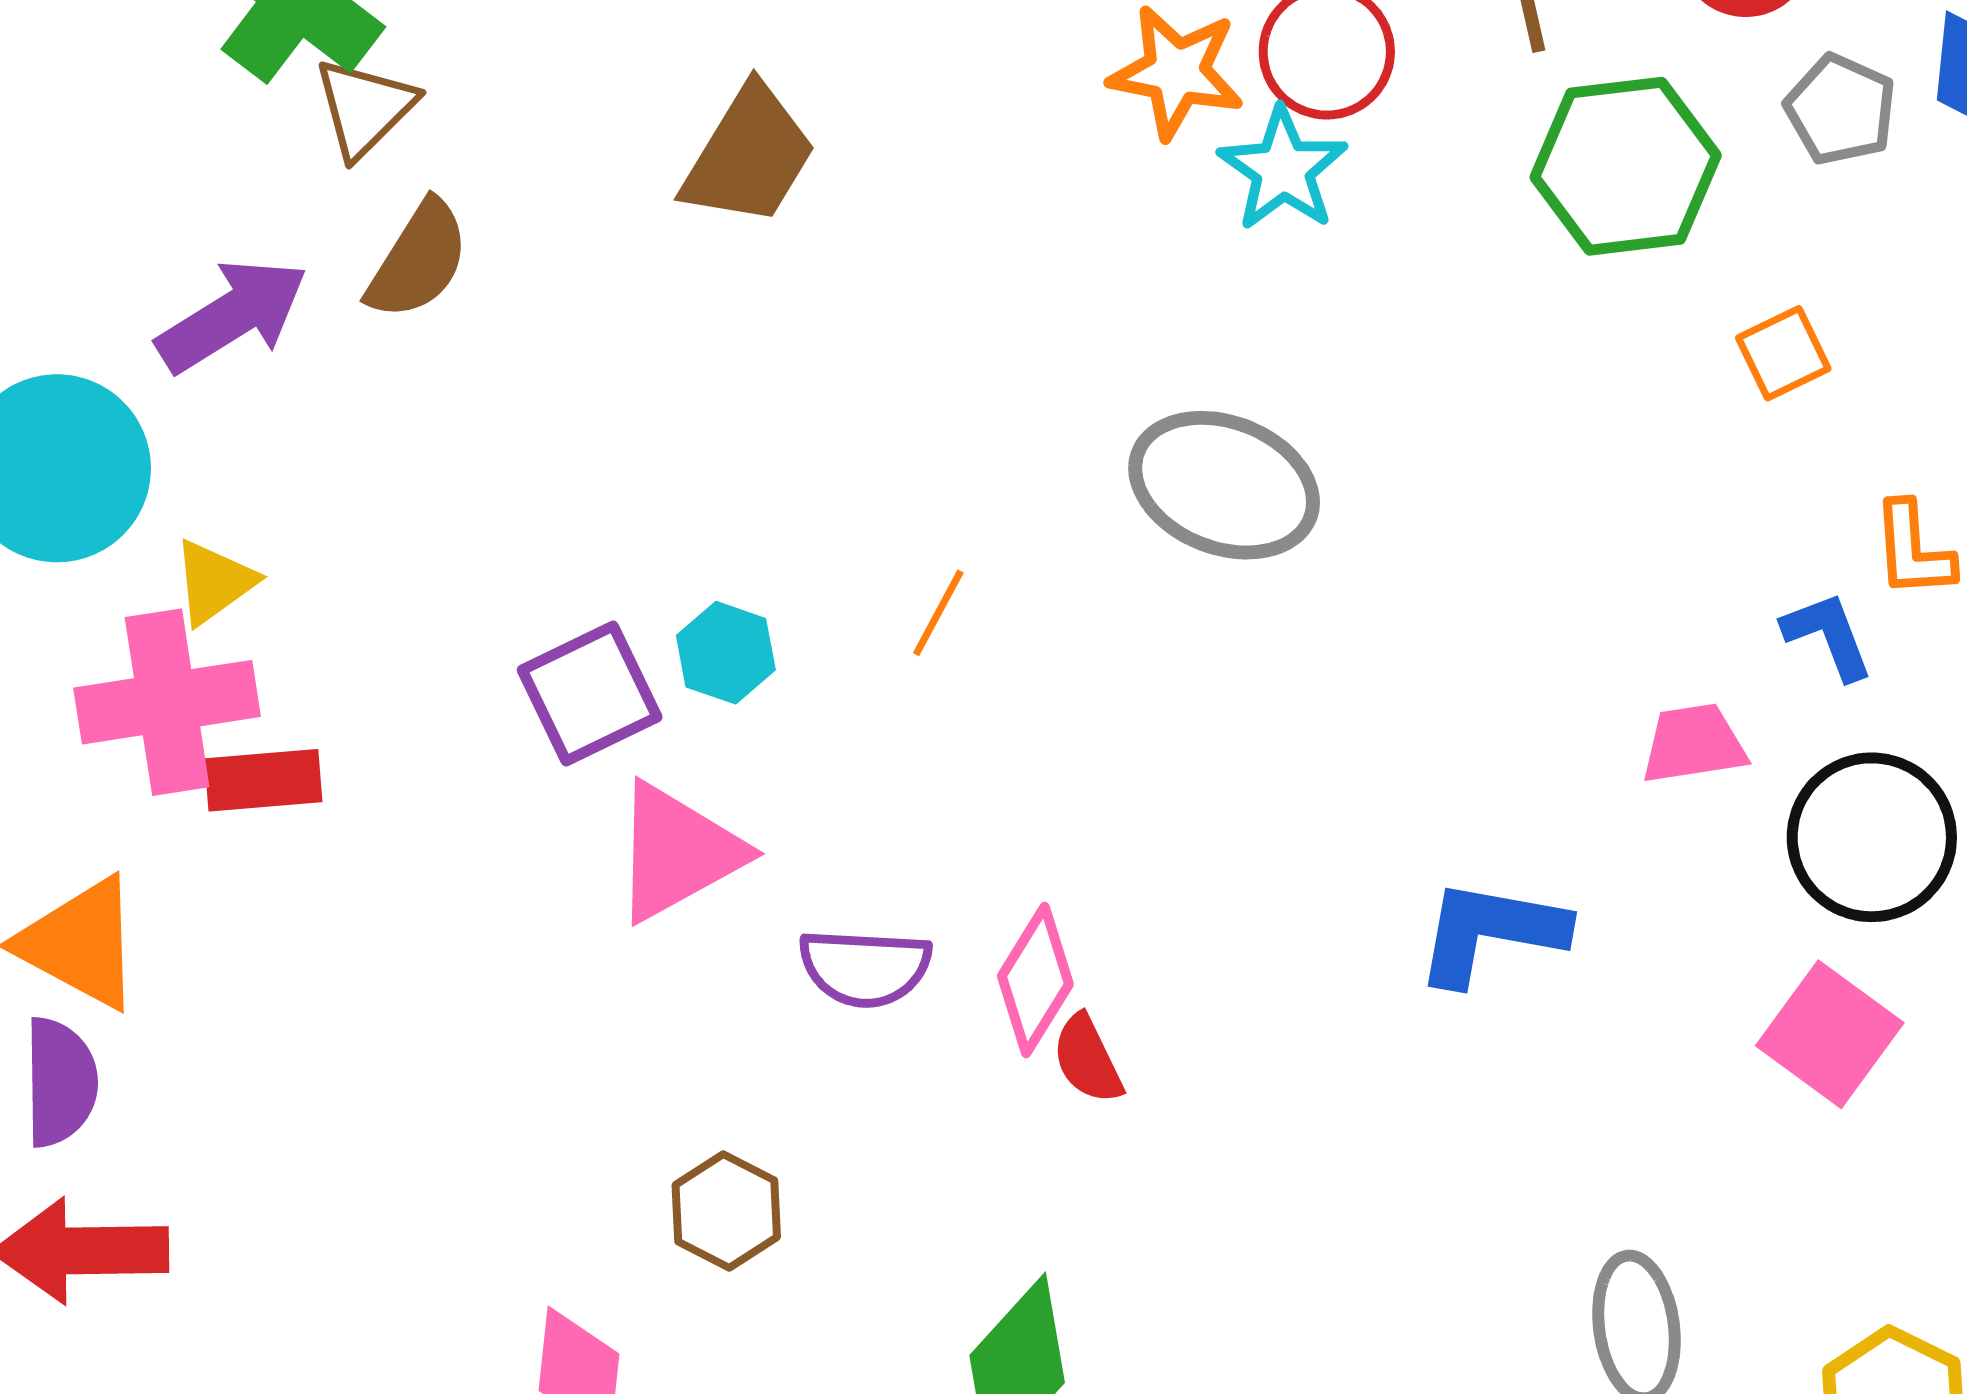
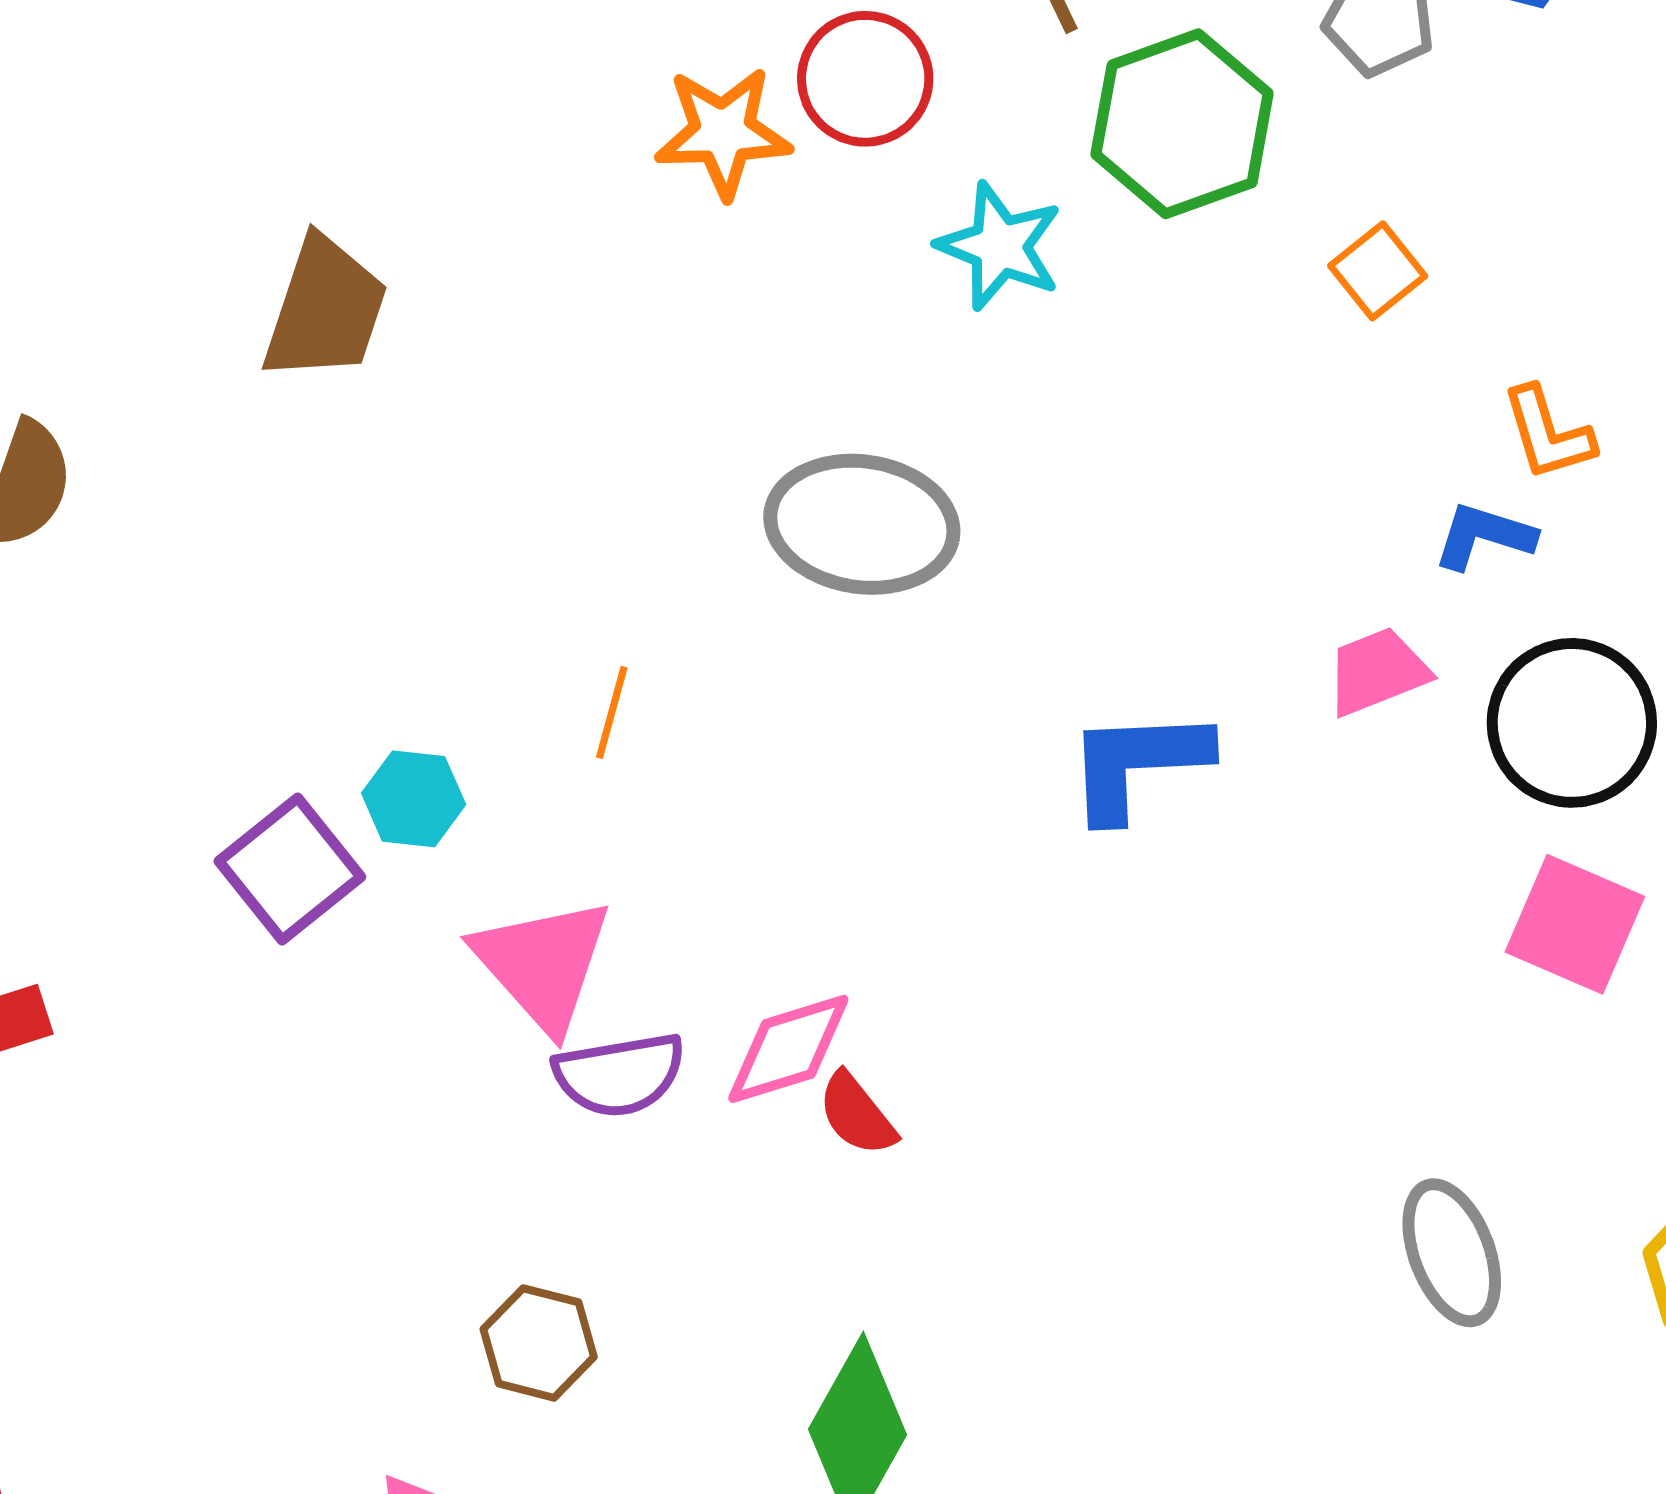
cyan star: (1283, 169) -> (1000, 246), moved
blue L-shape: (1828, 635) -> (1484, 536), turned -39
pink triangle: (678, 852) -> (543, 964), moved, turned -30
blue L-shape: (1491, 932) -> (1137, 763), moved
pink diamond: (1035, 980) -> (788, 1049), turned 54

